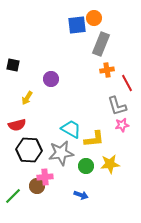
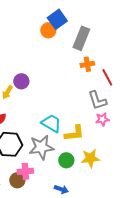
orange circle: (94, 18) -> (48, 30), moved
blue square: (77, 25) -> (57, 19), turned -30
purple circle: (51, 79) -> (21, 81), moved

